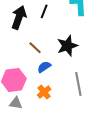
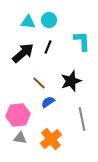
black arrow: (19, 17) -> (23, 53), turned 30
orange cross: (44, 92) -> (51, 139), moved, size x1.5

